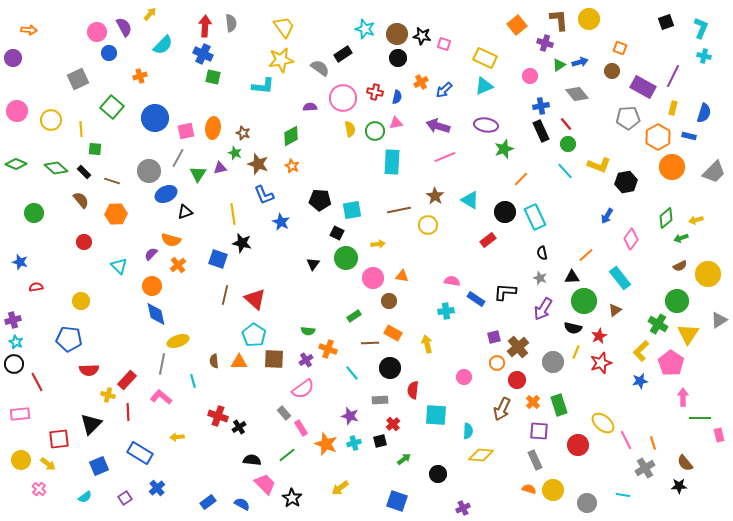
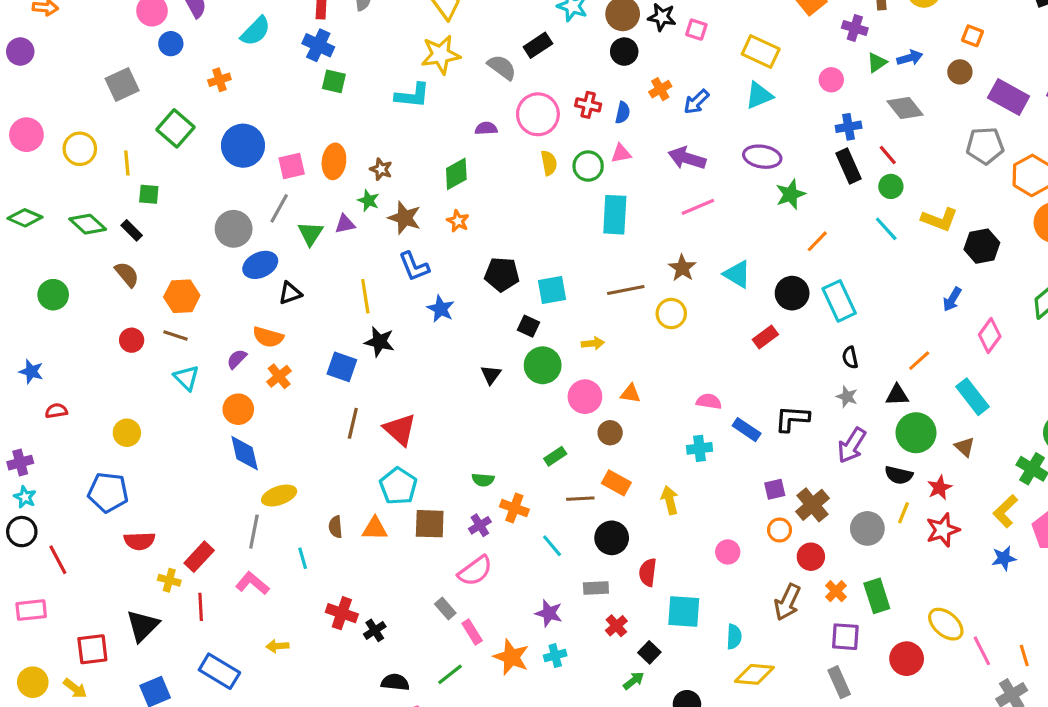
brown line: (112, 181) -> (176, 335), moved
brown triangle: (615, 310) -> (965, 447), turned -40
black square: (380, 441) -> (649, 652), moved, turned -32

